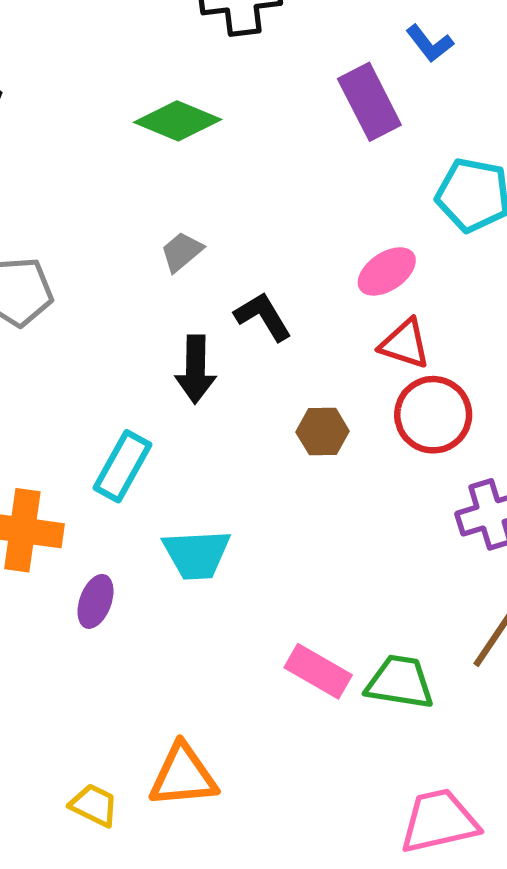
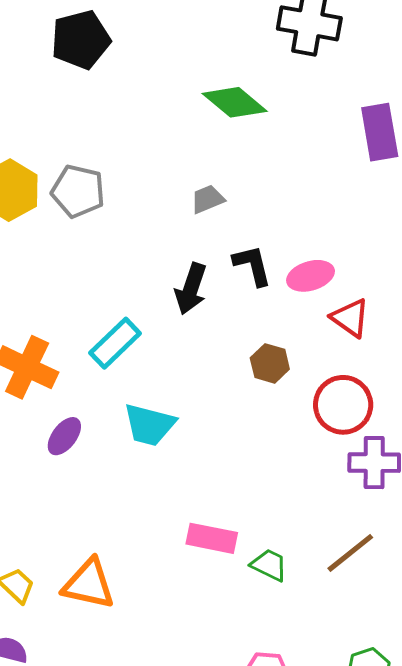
pink ellipse: (387, 271) -> (311, 276), moved
red circle: (433, 415) -> (343, 405), moved
pink rectangle: (318, 671) -> (212, 538), turned -36
green trapezoid: (400, 682) -> (269, 565), size x0.7

